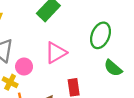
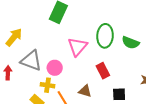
green ellipse: (100, 35) -> (105, 36), moved

